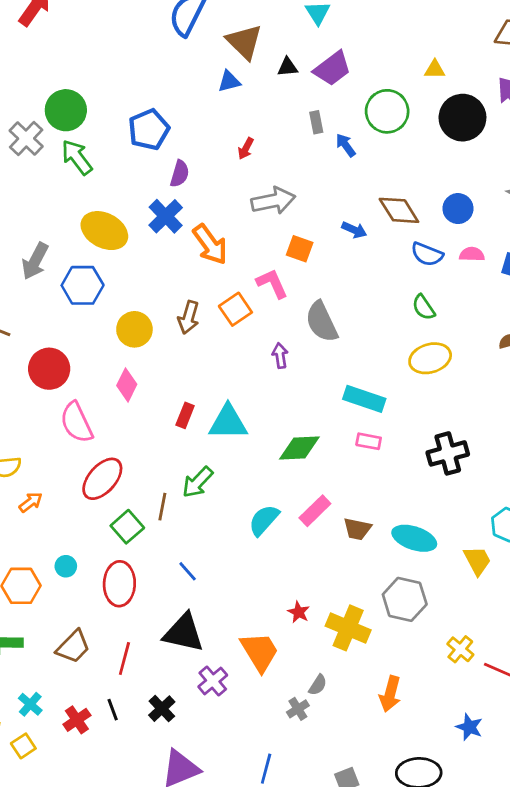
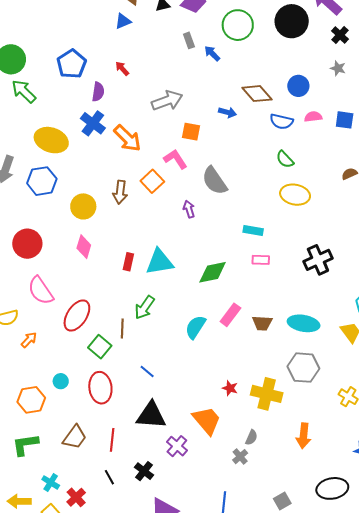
red arrow: (246, 148) -> (122, 68), moved, turned 119
yellow ellipse: (430, 358) -> (295, 195), turned 36
cyan rectangle: (364, 399) -> (253, 230), size x0.7
pink semicircle: (77, 422) -> (41, 291), moved
red cross: (77, 720) -> (76, 497), moved

